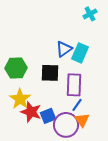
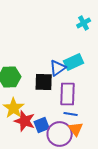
blue triangle: (64, 49) -> (58, 68), moved
cyan rectangle: (80, 53) -> (74, 62), turned 42
blue line: (77, 105) -> (71, 114), turned 64

